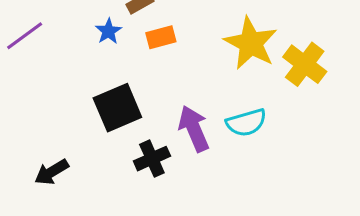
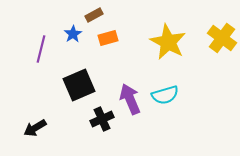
purple line: (25, 36) -> (41, 49), moved, turned -40
yellow cross: (305, 64) -> (222, 38), moved

